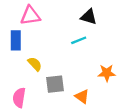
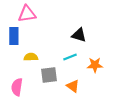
black triangle: (89, 17) -> (79, 35), moved
cyan line: (79, 40) -> (70, 57), moved
yellow semicircle: (35, 64) -> (31, 57), turned -48

